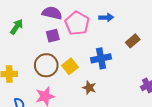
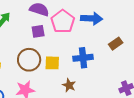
blue arrow: (106, 17) -> (92, 18), size x1.5
yellow square: (70, 66) -> (52, 63), turned 35

